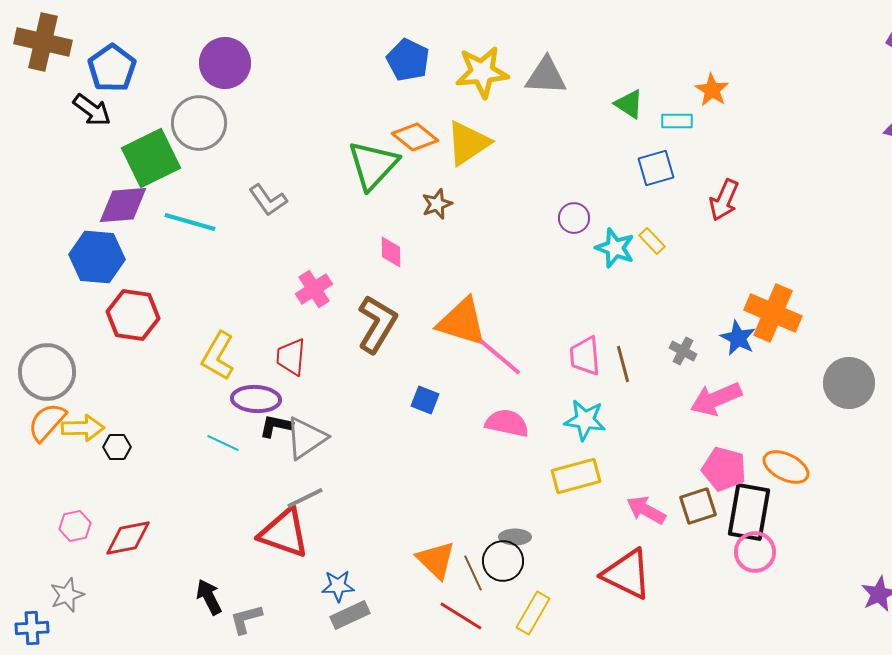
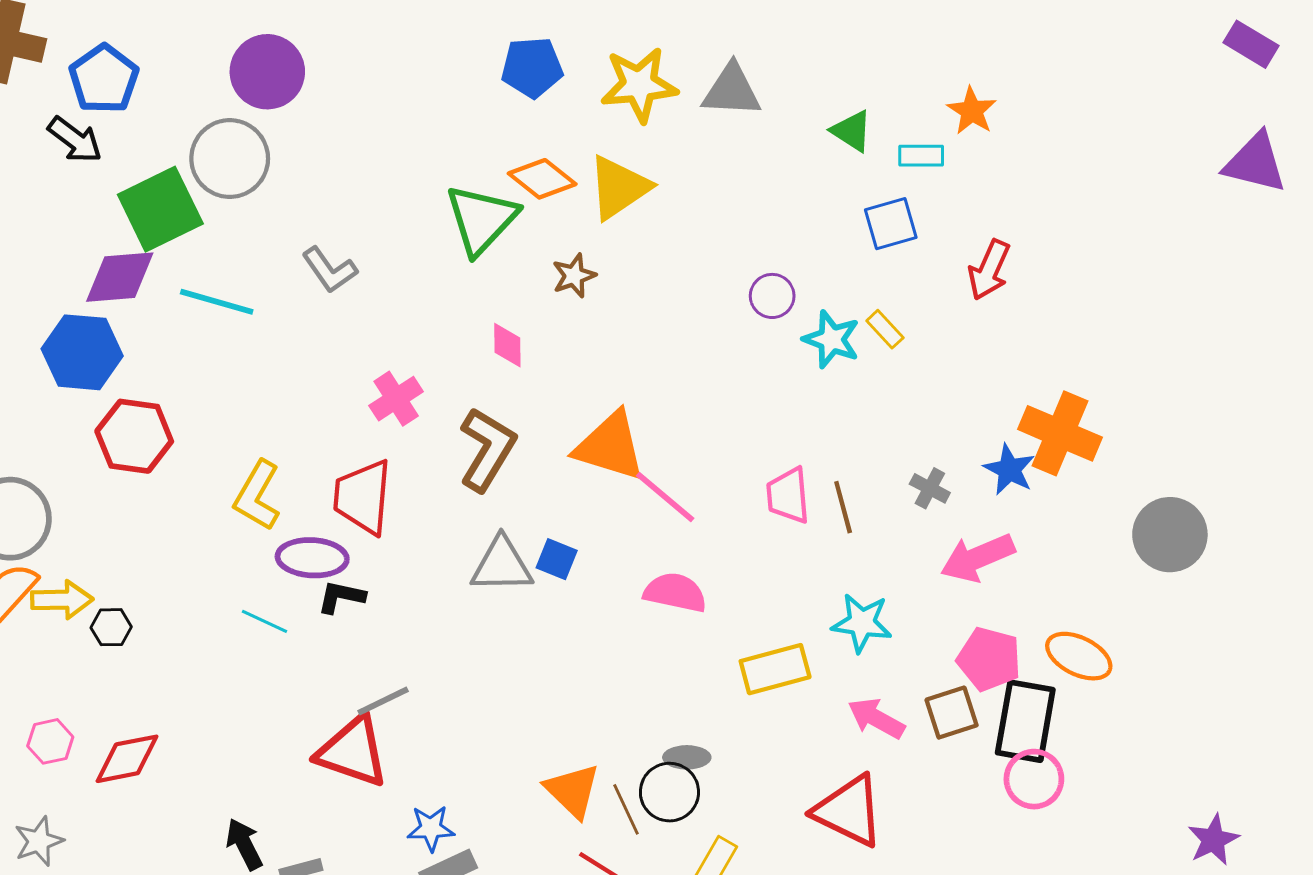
blue pentagon: (408, 60) -> (532, 67), turned -30
red trapezoid: (291, 357) -> (363, 497), size x1.4
cyan star: (585, 420) -> (862, 623), moved
gray triangle: (306, 438) -> (502, 565), moved, turned 33

